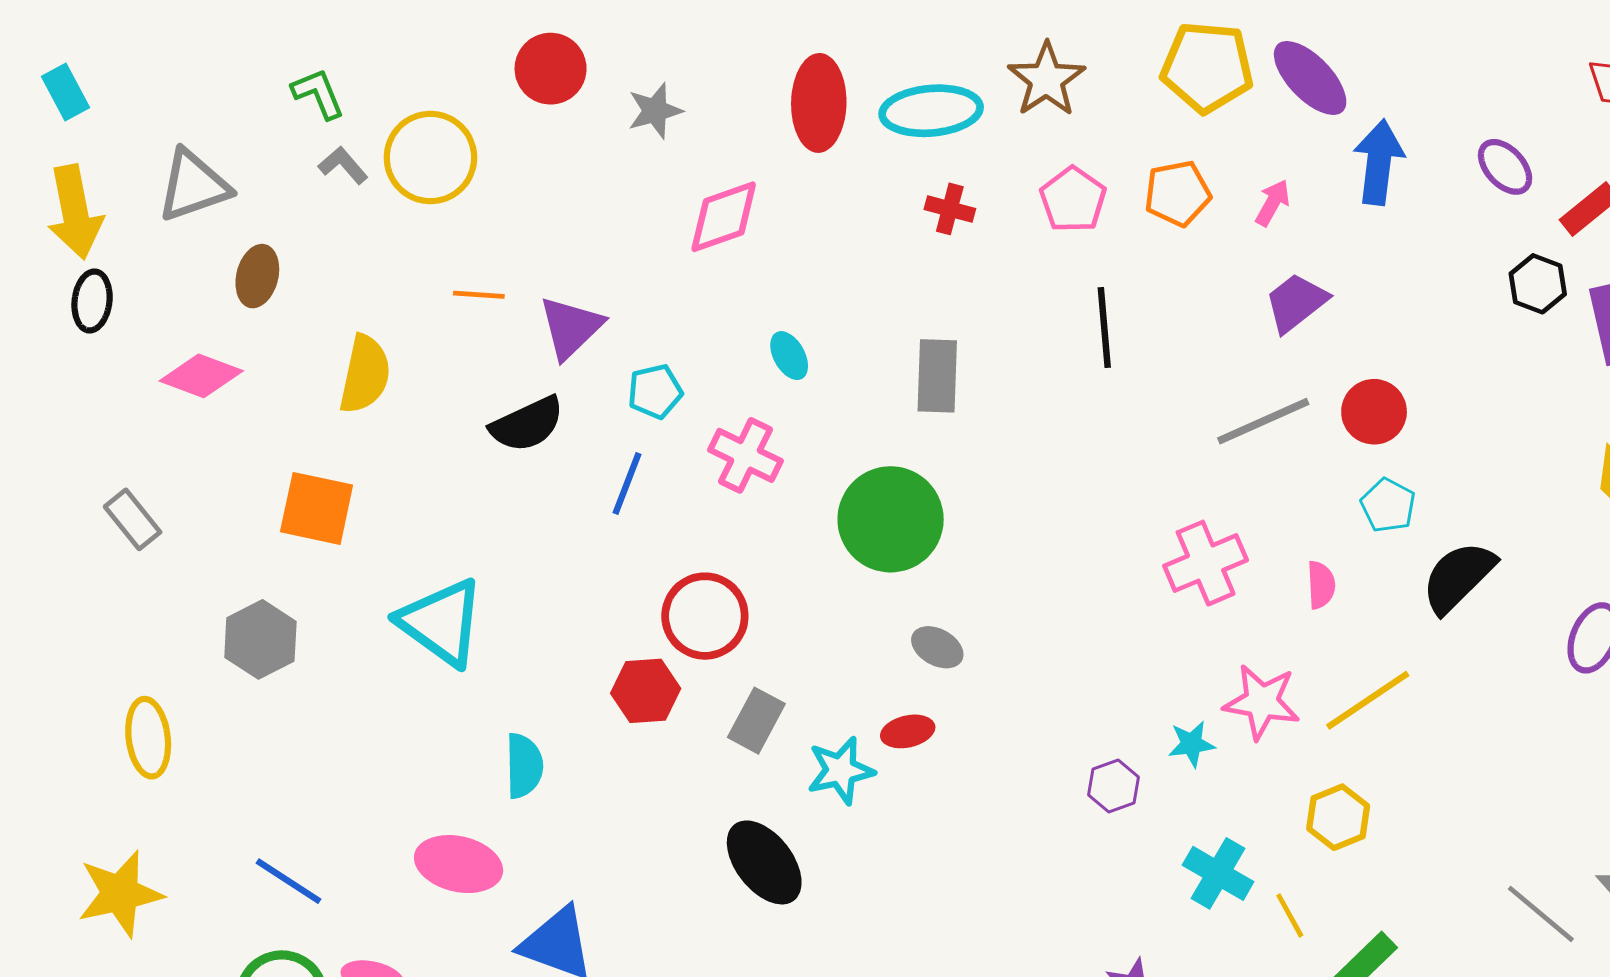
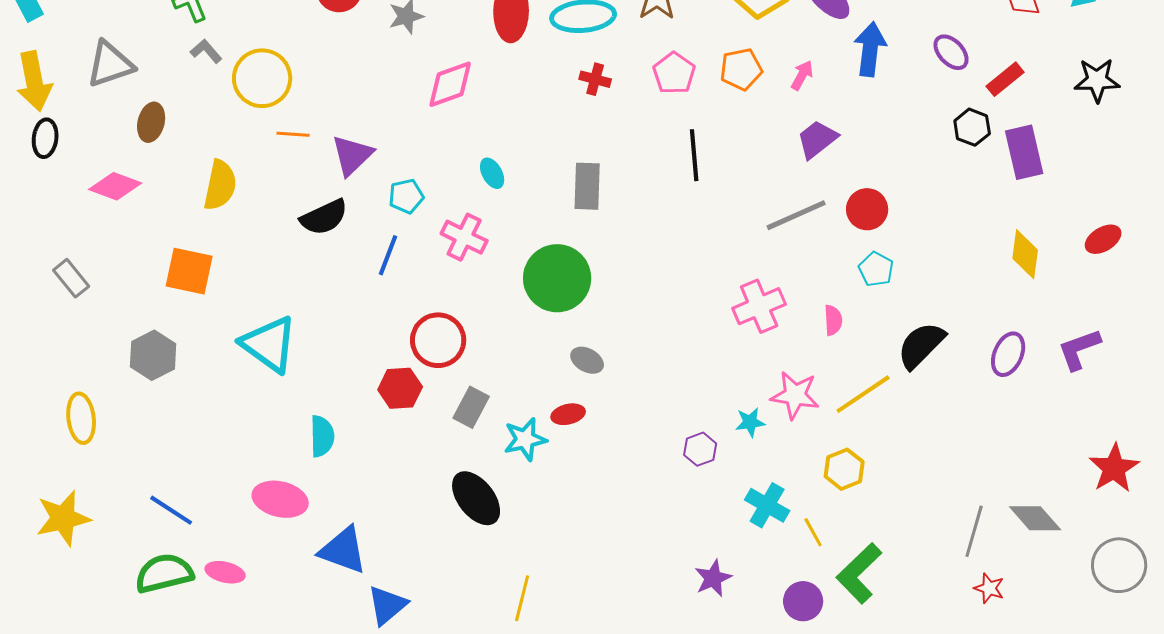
yellow circle: (430, 158) -> (262, 78), moved
black semicircle: (1458, 577) -> (921, 345), moved
gray line: (1541, 914) -> (974, 531), turned 66

